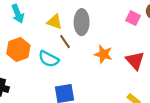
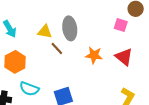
pink square: (133, 18) -> (121, 25), moved
cyan semicircle: (49, 59) -> (29, 89), moved

